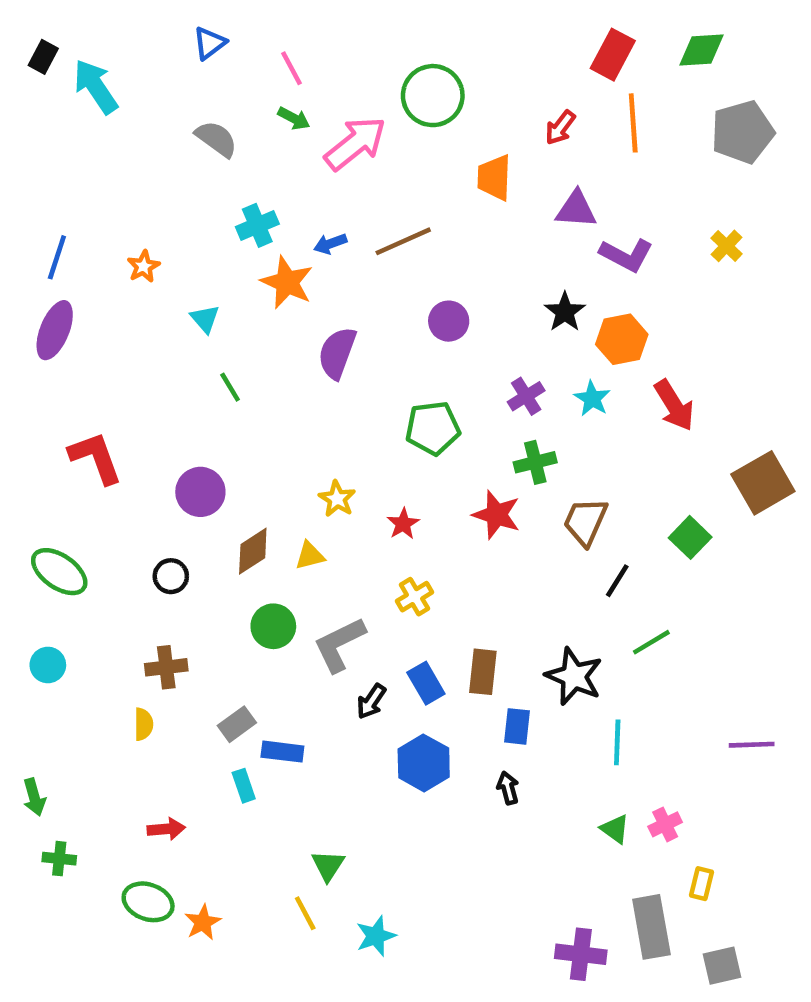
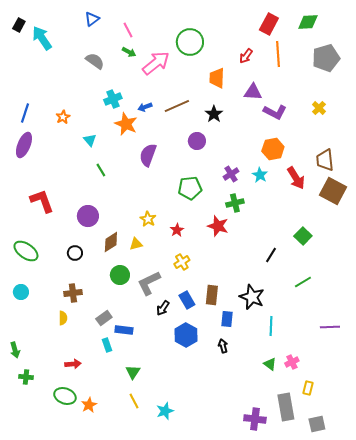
black star: (565, 312) -> (214, 114), moved
brown square: (763, 483) -> (333, 191), moved, turned -32
brown trapezoid: (585, 521) -> (325, 160), moved, turned -30
green line: (651, 642) -> (303, 282), moved
green triangle: (328, 865) -> (133, 372), moved

